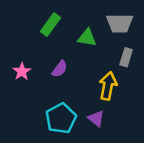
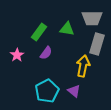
green rectangle: (51, 25) -> (39, 32), moved
gray rectangle: (126, 57) -> (97, 44), size x1.5

